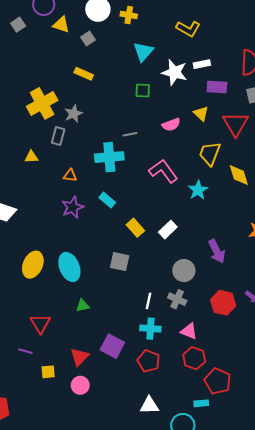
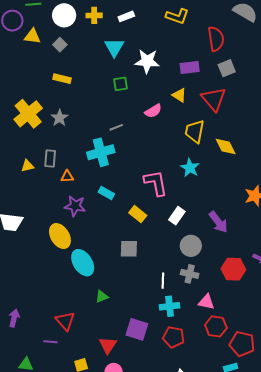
yellow L-shape: (188, 29) -> (177, 16), moved
white rectangle: (202, 64) -> (126, 16), moved
gray rectangle: (58, 136) -> (50, 158), moved
pink L-shape: (163, 171) -> (156, 183), moved, turned 36
purple star: (73, 207) -> (75, 206), turned -30
white rectangle: (168, 230) -> (177, 216), moved
yellow ellipse: (33, 265) -> (60, 236), moved, turned -45
purple line: (25, 351) -> (51, 342), moved

